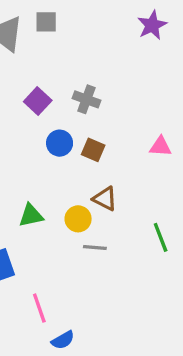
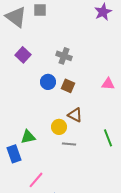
purple square: (38, 101) -> (23, 55), moved
green triangle: (31, 215) -> (28, 137), moved
pink line: (39, 308) -> (36, 180), turned 60

